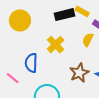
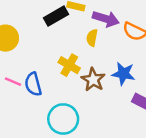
yellow cross: (56, 45) -> (69, 65), moved
pink line: (13, 78) -> (13, 82), moved

